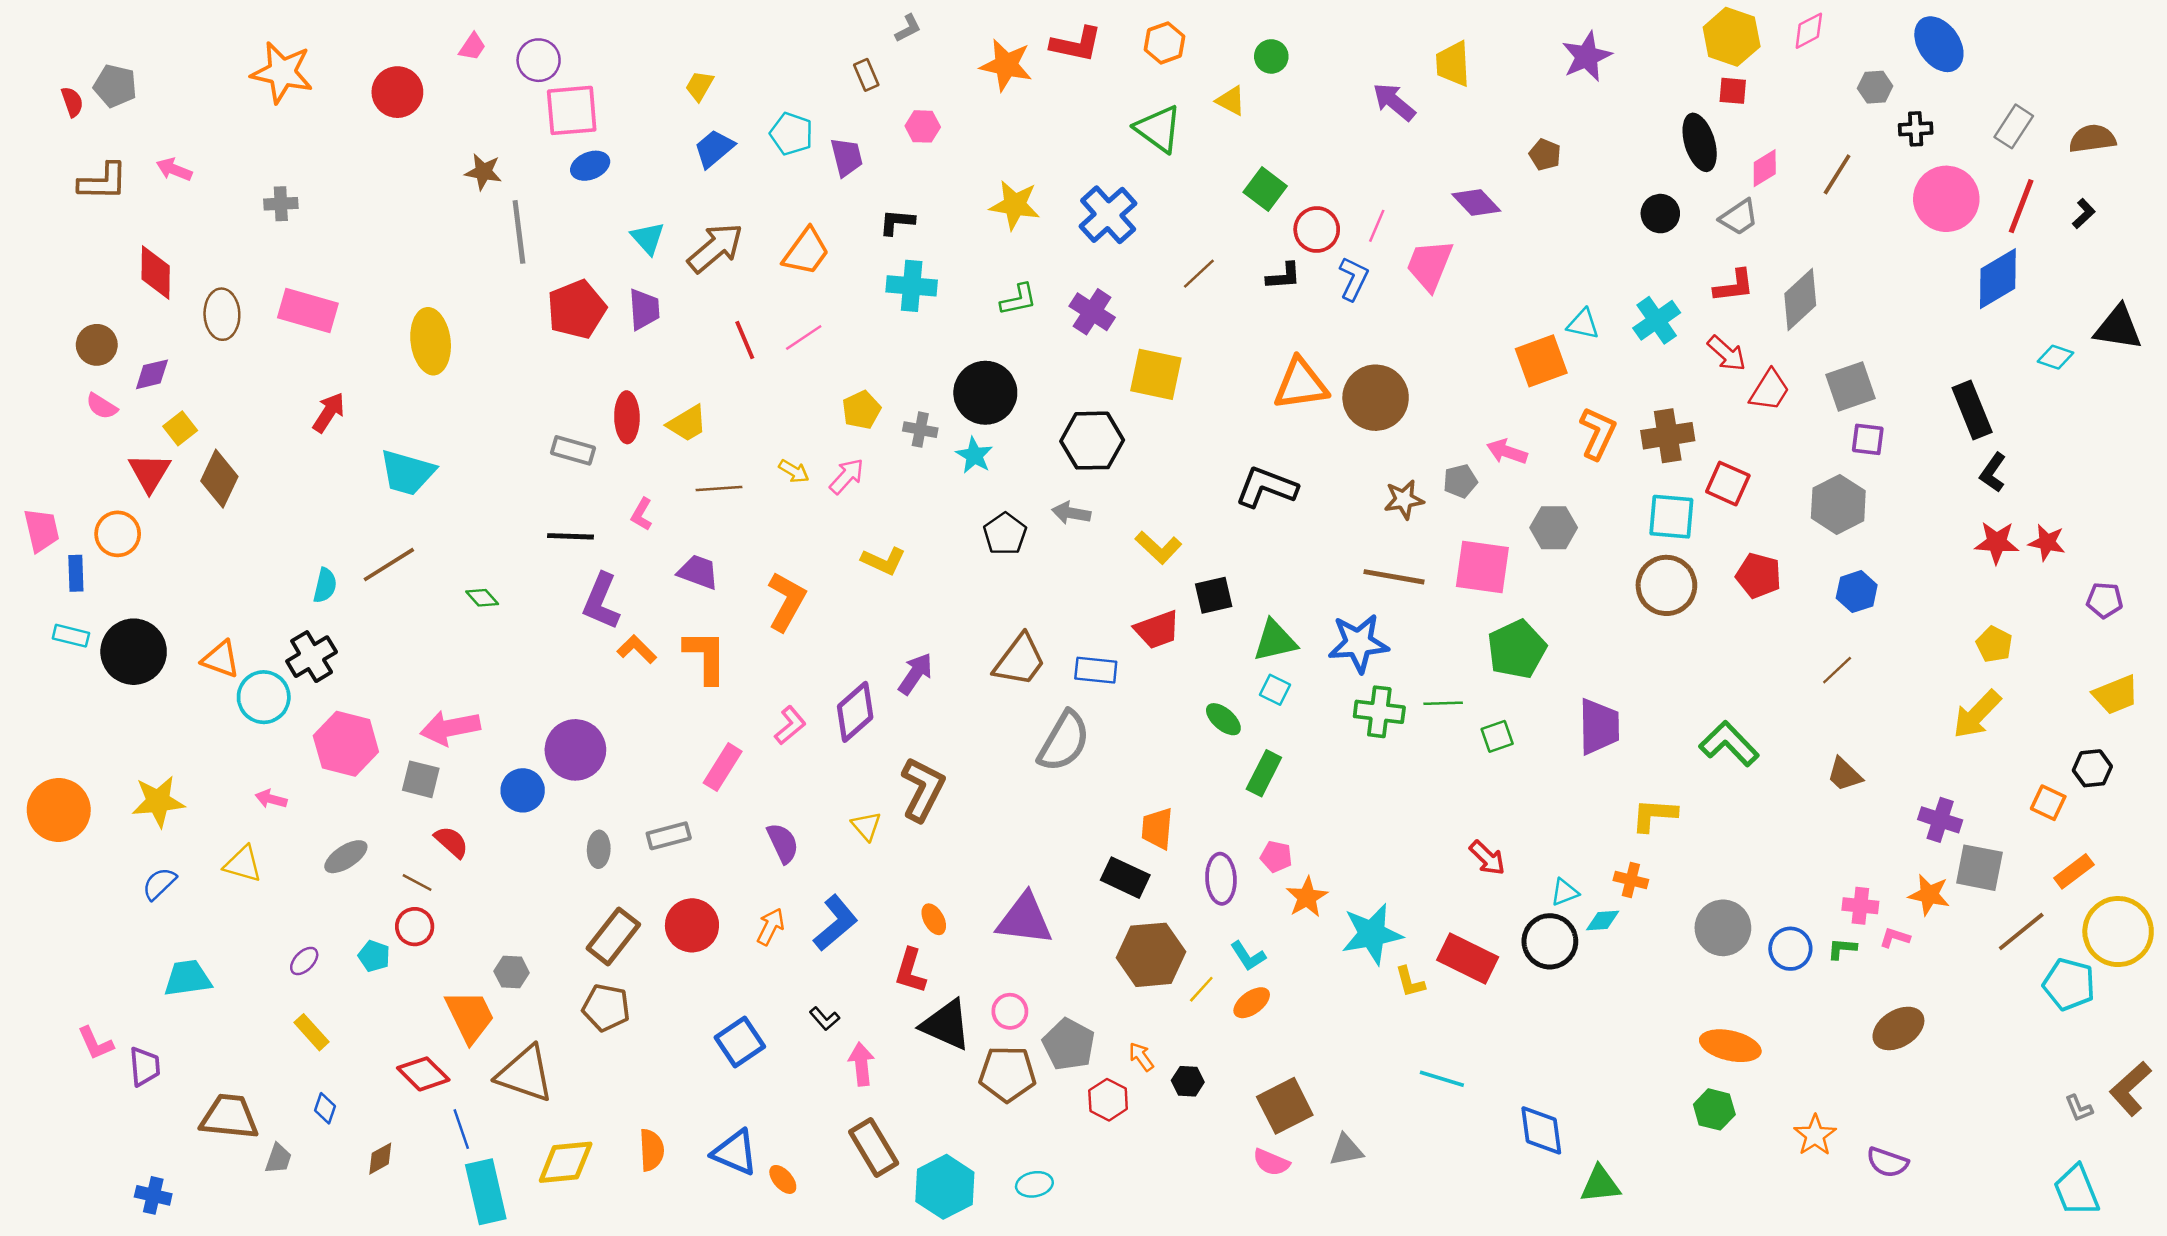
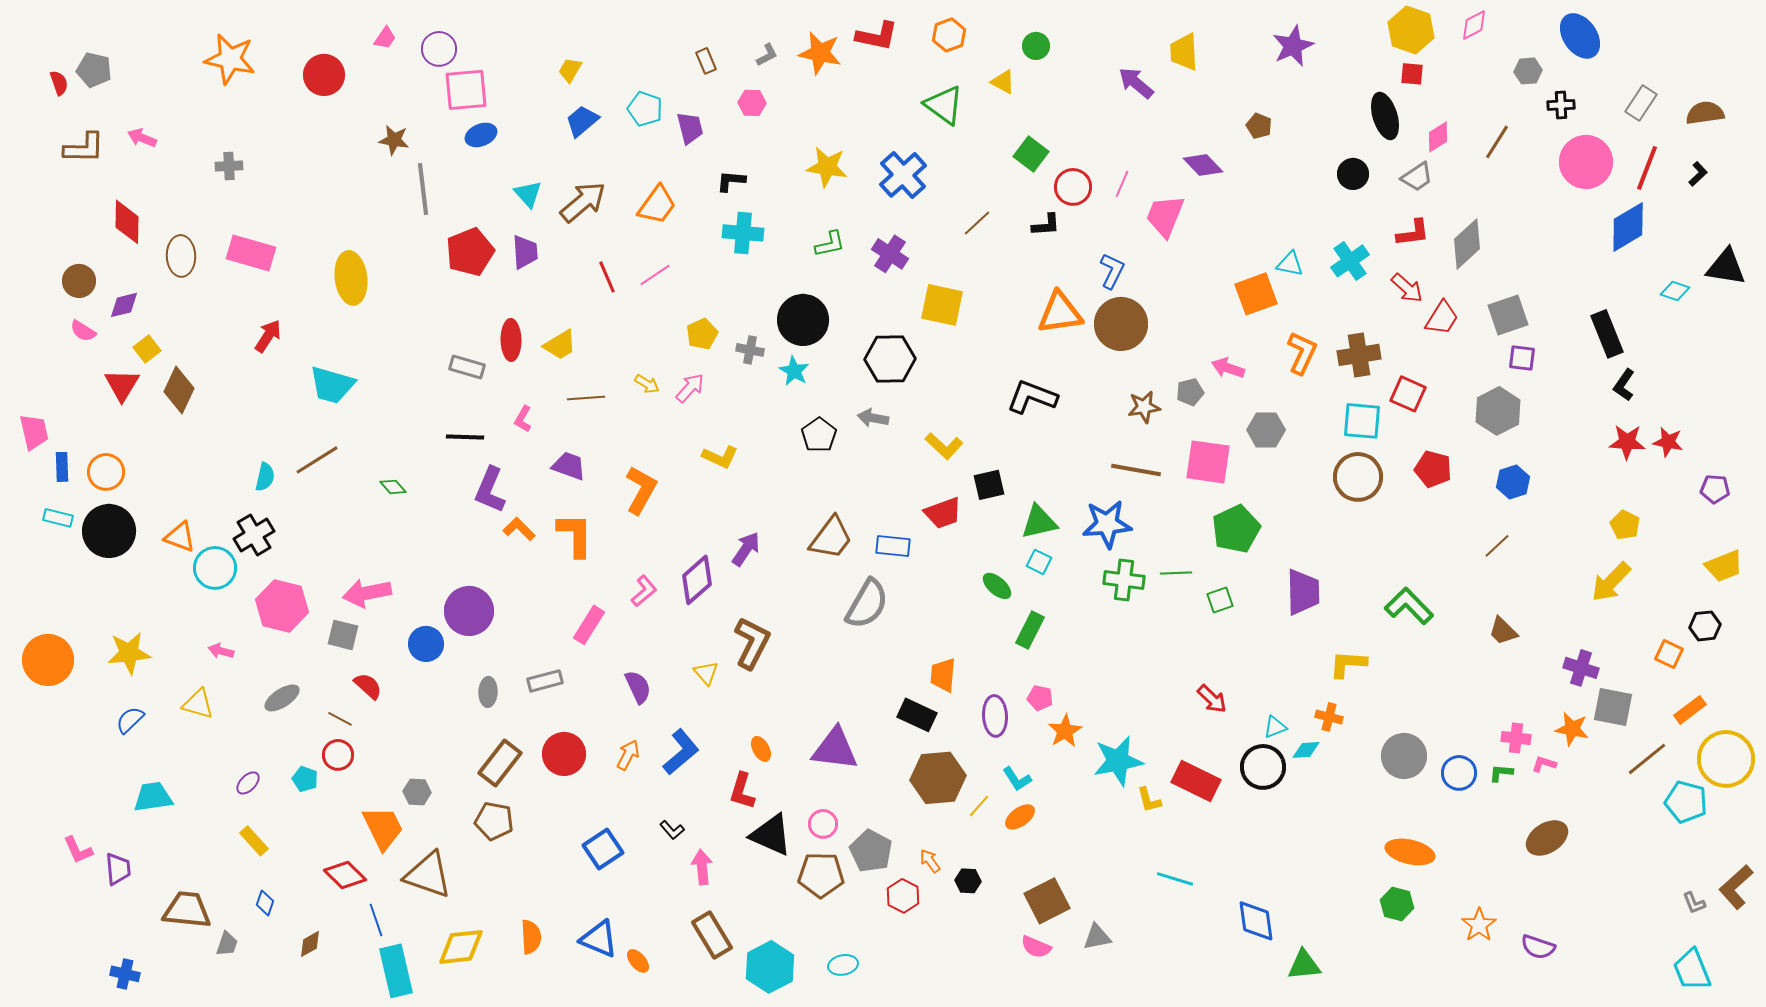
gray L-shape: (908, 28) -> (767, 55), moved
blue L-shape: (1354, 279) -> (1112, 271), moved
orange circle: (118, 534) -> (106, 472), moved

